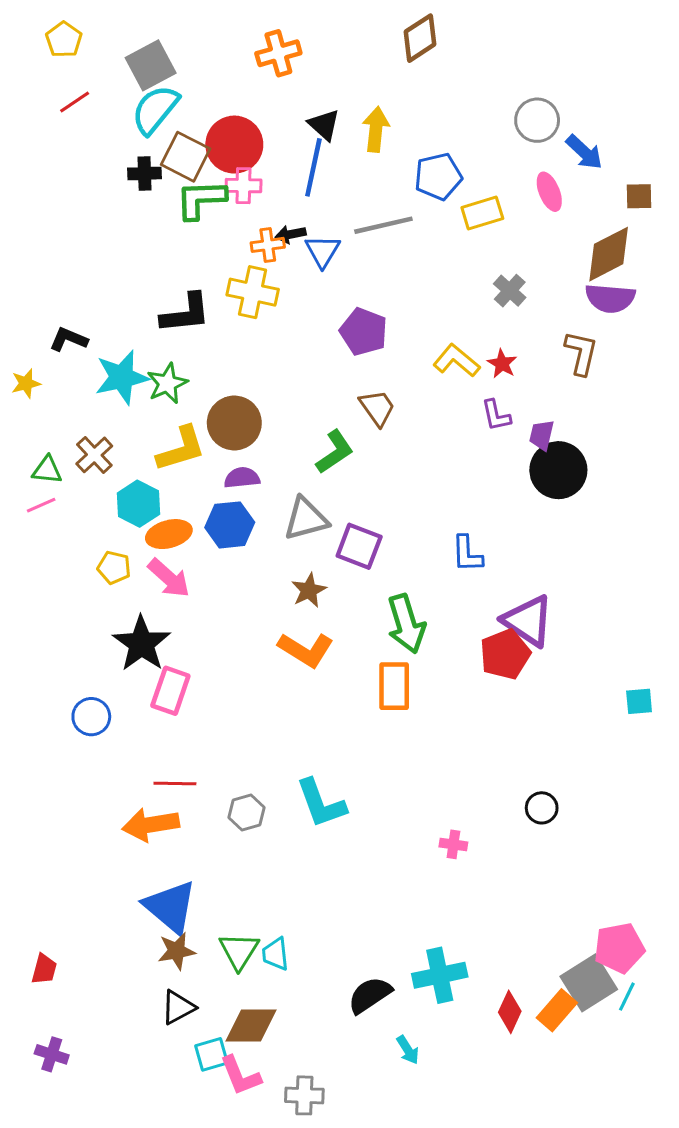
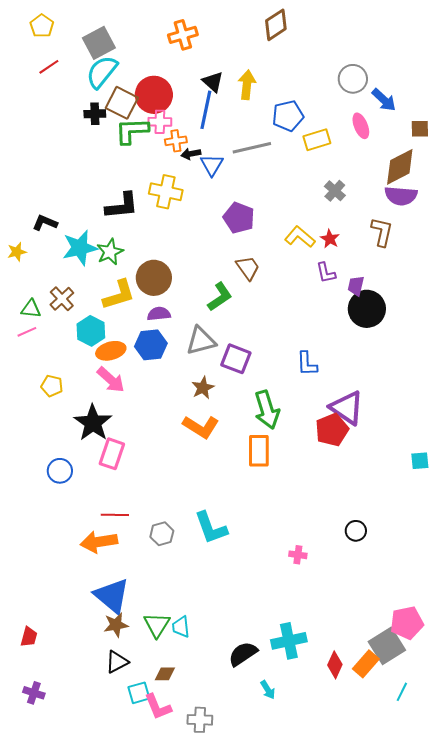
orange cross: (268, 245) -> (176, 141), moved
yellow pentagon: (114, 568) -> (52, 386), moved
cyan line: (627, 997) -> (402, 692), moved
brown diamond: (251, 1025) -> (165, 674), size x0.6

